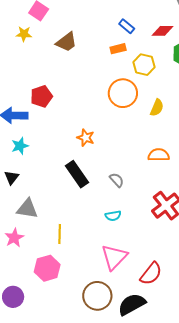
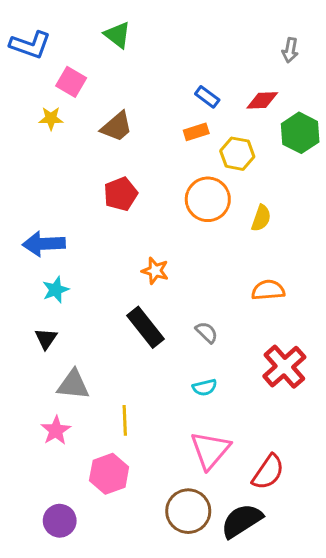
red pentagon: (41, 96) -> (121, 194), moved

